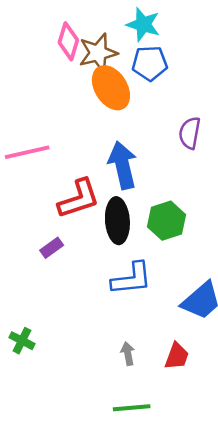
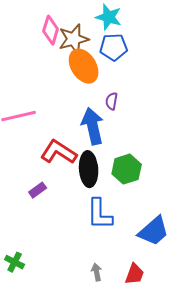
purple semicircle: (190, 133) -> (112, 101), moved, size x0.7
red L-shape: (79, 199) -> (59, 152), turned -129
blue L-shape: (132, 279) -> (100, 214), turned 96

